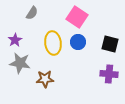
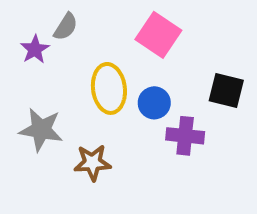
purple star: (15, 40) -> (35, 49), moved
blue circle: (78, 42) -> (154, 103), moved
purple cross: (109, 74) -> (185, 136), moved

